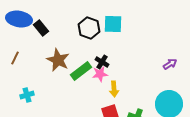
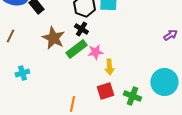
black cross: (102, 62) -> (81, 29), moved
purple arrow: (170, 64) -> (170, 35), moved

